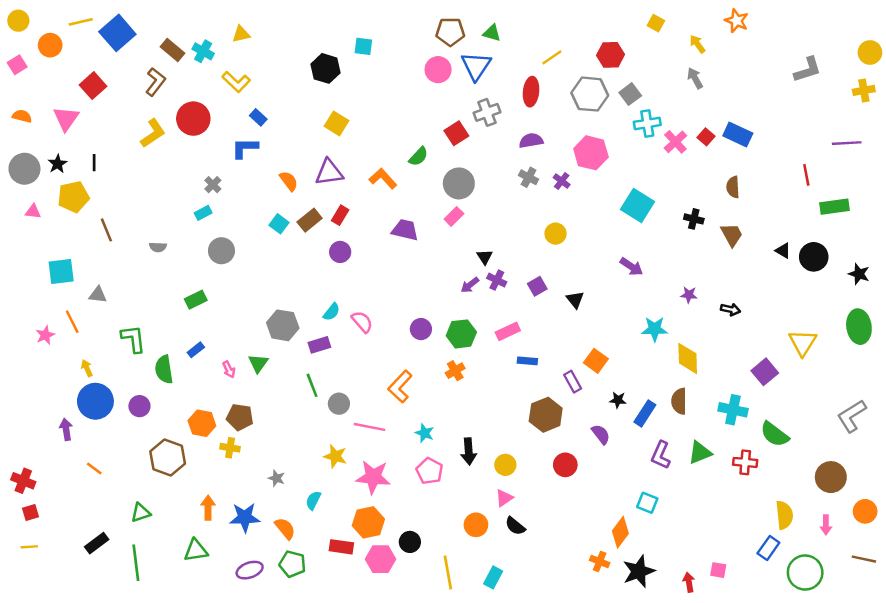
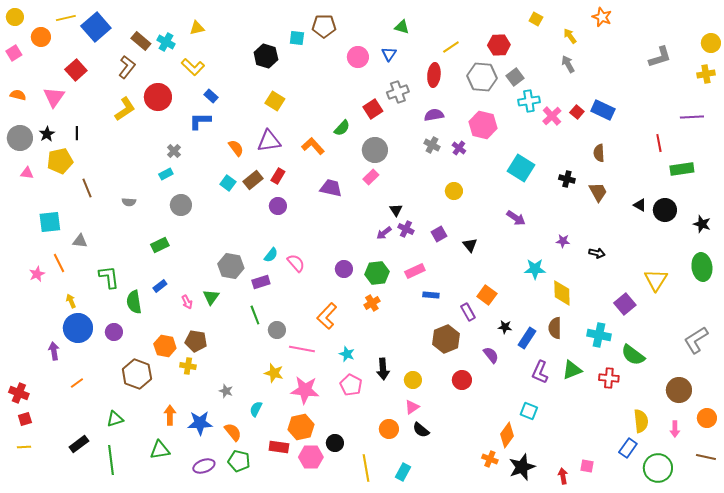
brown pentagon: (450, 32) -> (324, 26), moved
blue triangle: (476, 66) -> (389, 54), size x0.6
orange line: (94, 469) -> (77, 383), turned -72

